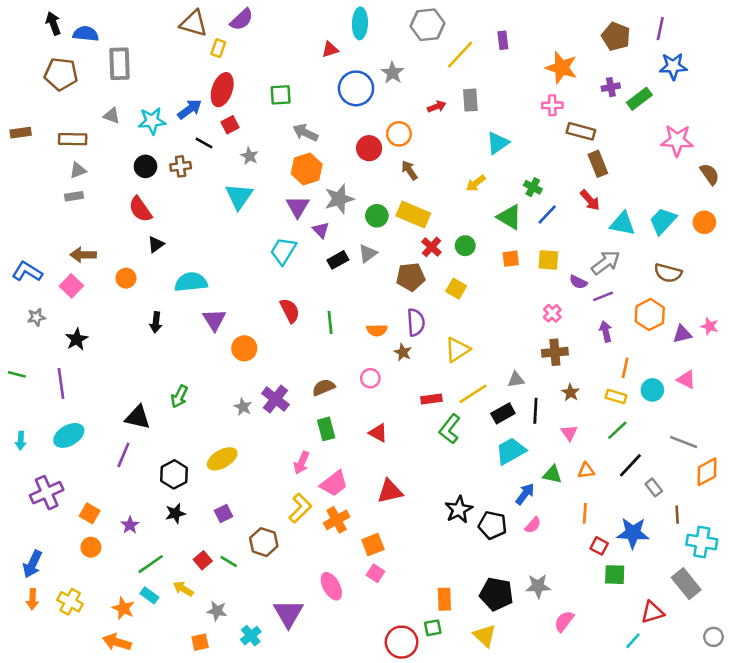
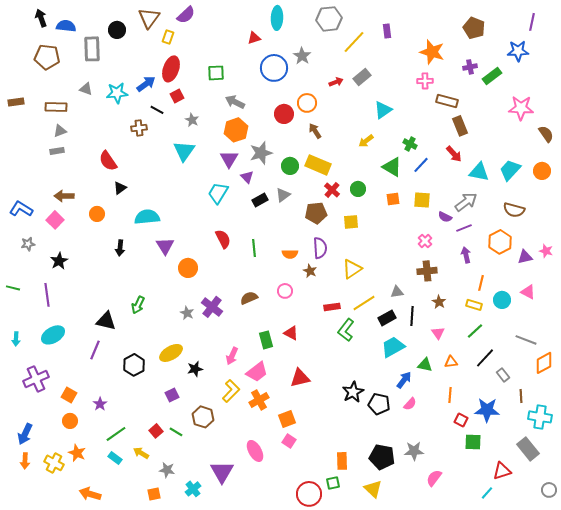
brown triangle: (194, 23) -> (149, 18), turned 50
purple line: (660, 29) -> (532, 22), moved
gray rectangle: (470, 100) -> (362, 77), turned 54
black circle: (145, 166) -> (117, 30), moved
yellow square: (456, 289) -> (351, 222), turned -35
green rectangle: (326, 429) -> (266, 340), moved
black star: (175, 513) -> (195, 369), moved
orange star: (123, 608) -> (77, 453), moved

